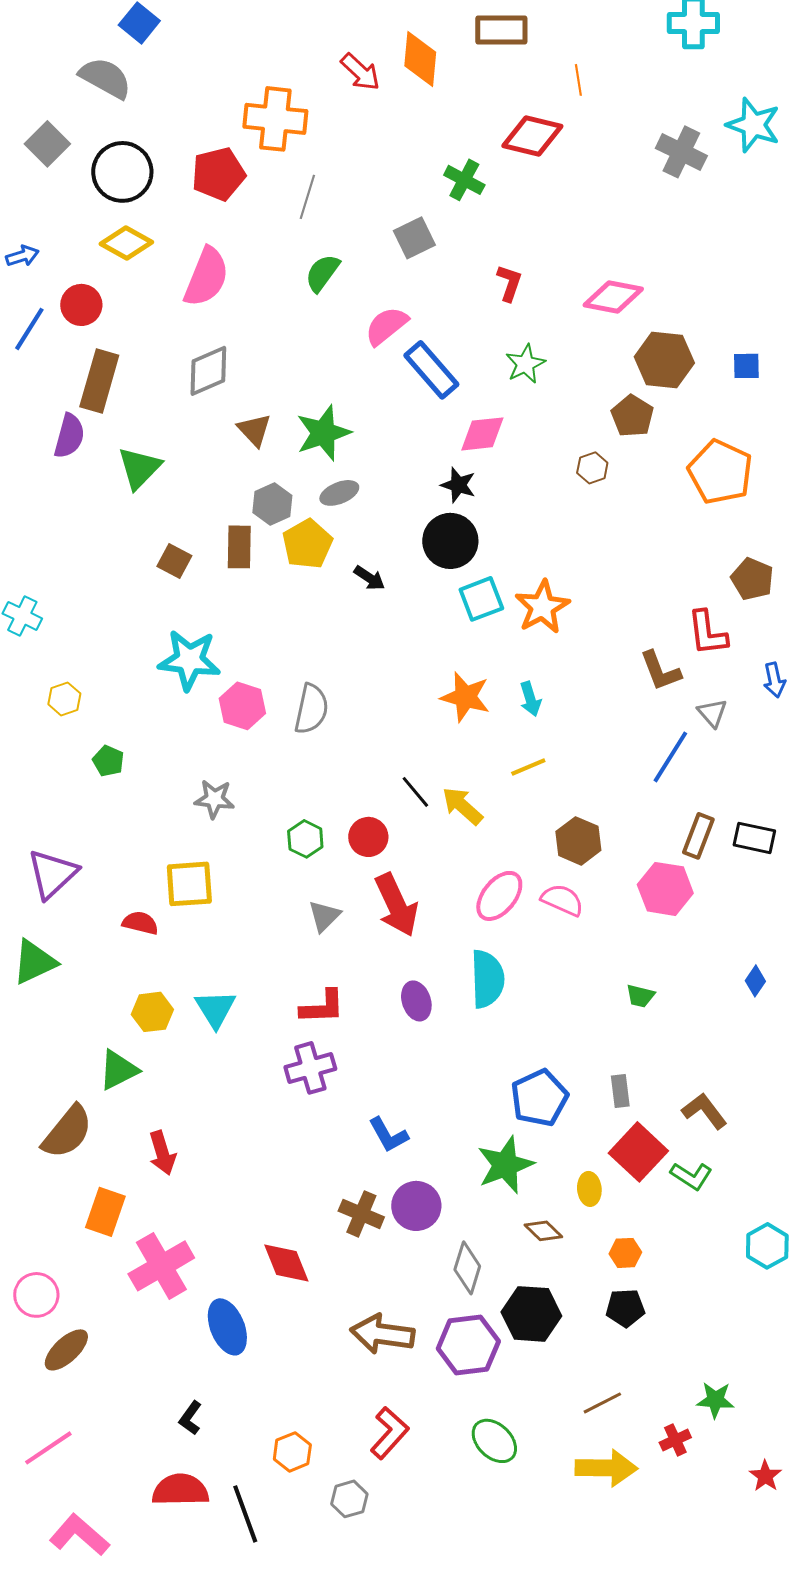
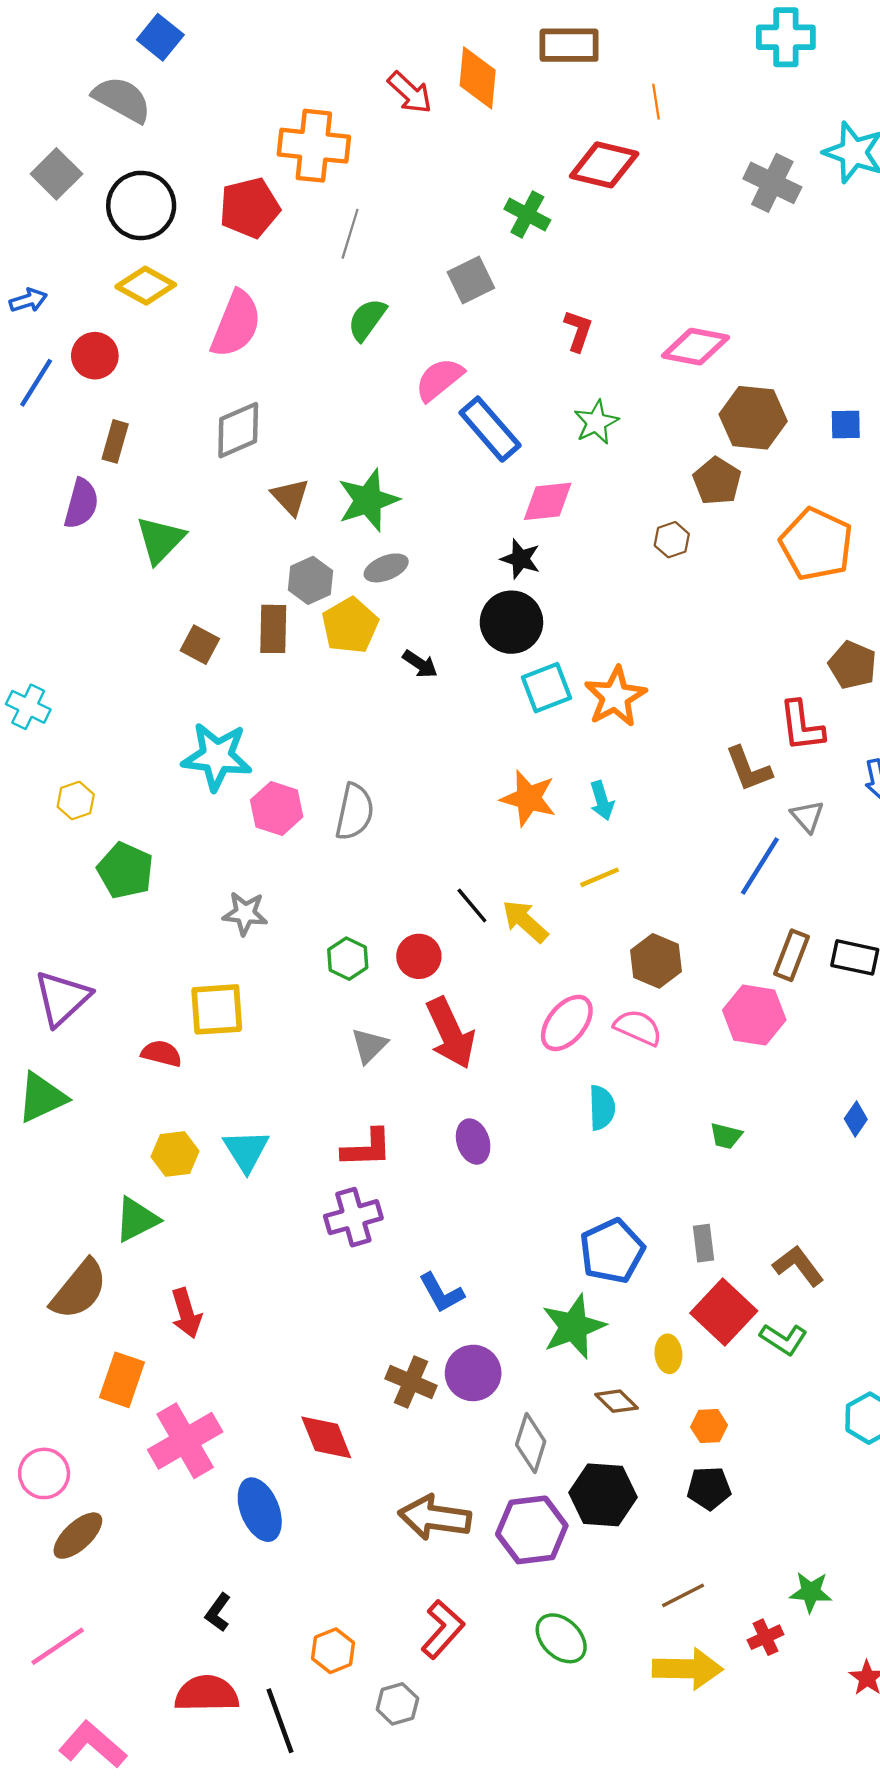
brown rectangle: (99, 381) -> (115, 441), size x0.6
green pentagon: (108, 761) -> (125, 871), size x1.6
cyan semicircle: (487, 979) -> (602, 1108), moved, size x0.7

